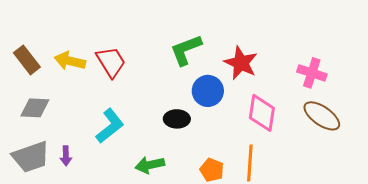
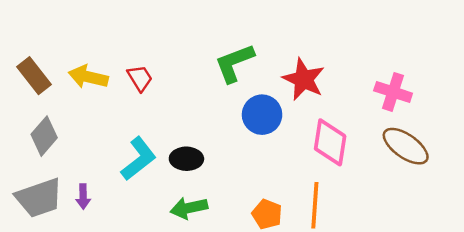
red trapezoid: (111, 62) -> (140, 78), size x0.7
gray diamond: (35, 108) -> (44, 136), turned -52
black ellipse: (177, 119) -> (186, 159), moved

